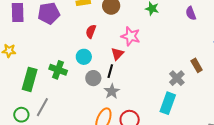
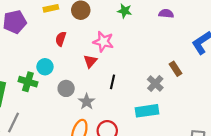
purple semicircle: (191, 13) -> (166, 14), turned 120
cyan circle: (84, 57) -> (45, 67), moved
black line: (110, 71) -> (113, 82), moved
cyan rectangle: (168, 103) -> (147, 111), turned 65

